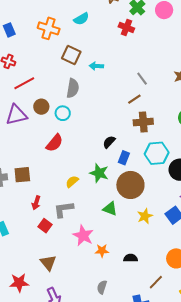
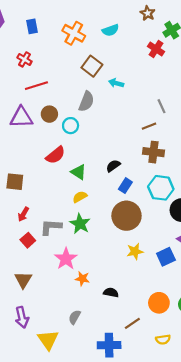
green star: (99, 173) -> (80, 224), moved
yellow semicircle: (72, 182) -> (80, 197), moved
green triangle: (110, 209) -> (79, 172), moved

